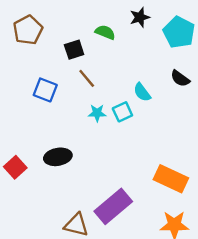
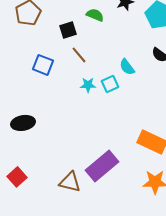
black ellipse: (58, 157) -> (23, 123), moved
red square: (15, 167) -> (17, 177), moved

